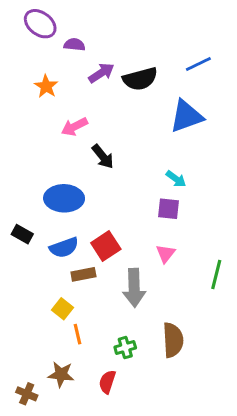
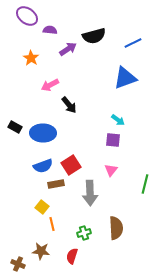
black semicircle: (140, 79) -> (94, 36), moved
black rectangle: (22, 234) -> (15, 127), moved

